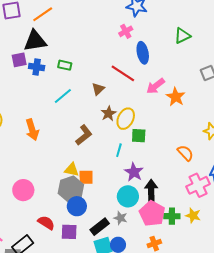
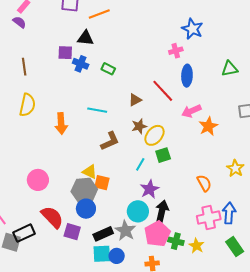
black triangle: (35, 41) -> (85, 38), size x0.7
cyan line: (63, 96) -> (97, 110), moved, turned 36
green square: (139, 136) -> (163, 155), turned -35
gray star: (120, 218) -> (125, 230), size x1.5
red semicircle: (46, 223) -> (52, 217), size x1.4

